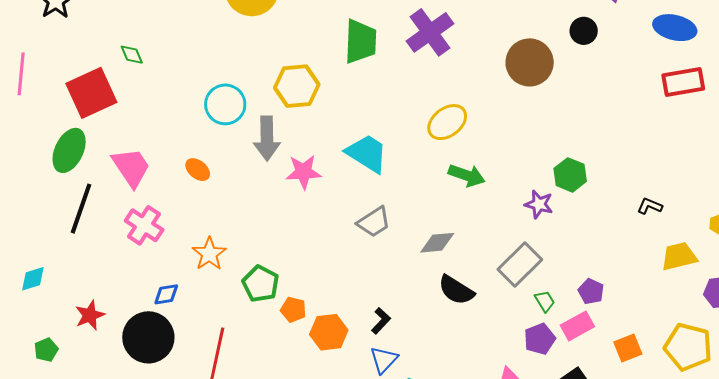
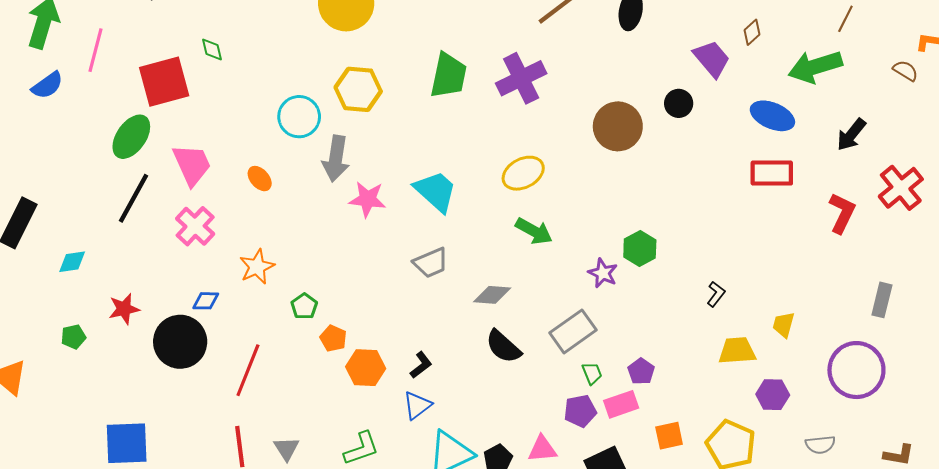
yellow hexagon: (297, 86) -> (358, 89), moved
black L-shape: (650, 206) -> (716, 294), turned 95
green pentagon: (261, 284) -> (304, 306), size x0.7

